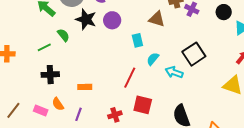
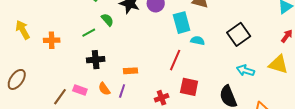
cyan rectangle: (137, 40) -> (182, 23), size x1.5
cyan semicircle: (153, 59) -> (198, 41), turned 64
cyan arrow: (174, 72) -> (245, 70), moved
pink rectangle: (41, 111) -> (80, 90), moved
purple line: (79, 114) -> (122, 91), moved

